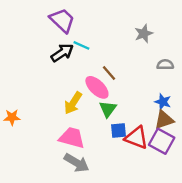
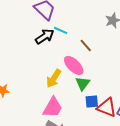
brown line: (109, 73) -> (86, 45), moved
pink trapezoid: (72, 138) -> (53, 107), turned 105

